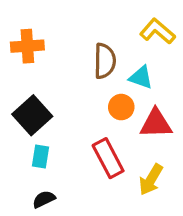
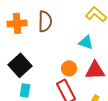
brown semicircle: (105, 61) -> (45, 21), moved
orange circle: (121, 107) -> (69, 68), moved

